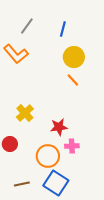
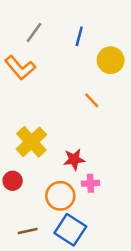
yellow circle: (74, 57) -> (111, 60), moved
yellow cross: (25, 113) -> (31, 142), size x1.4

